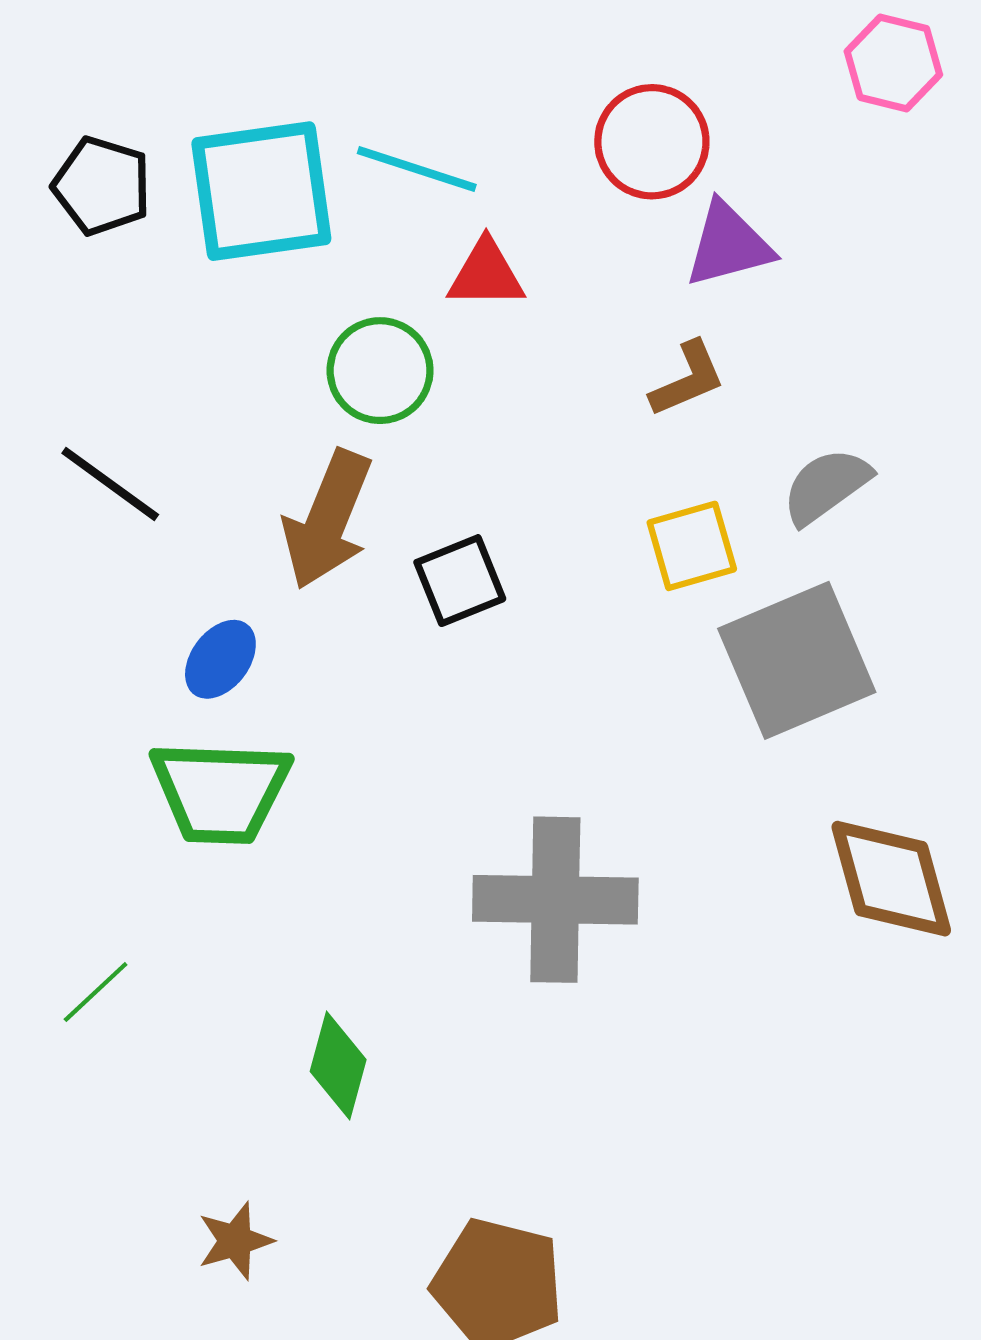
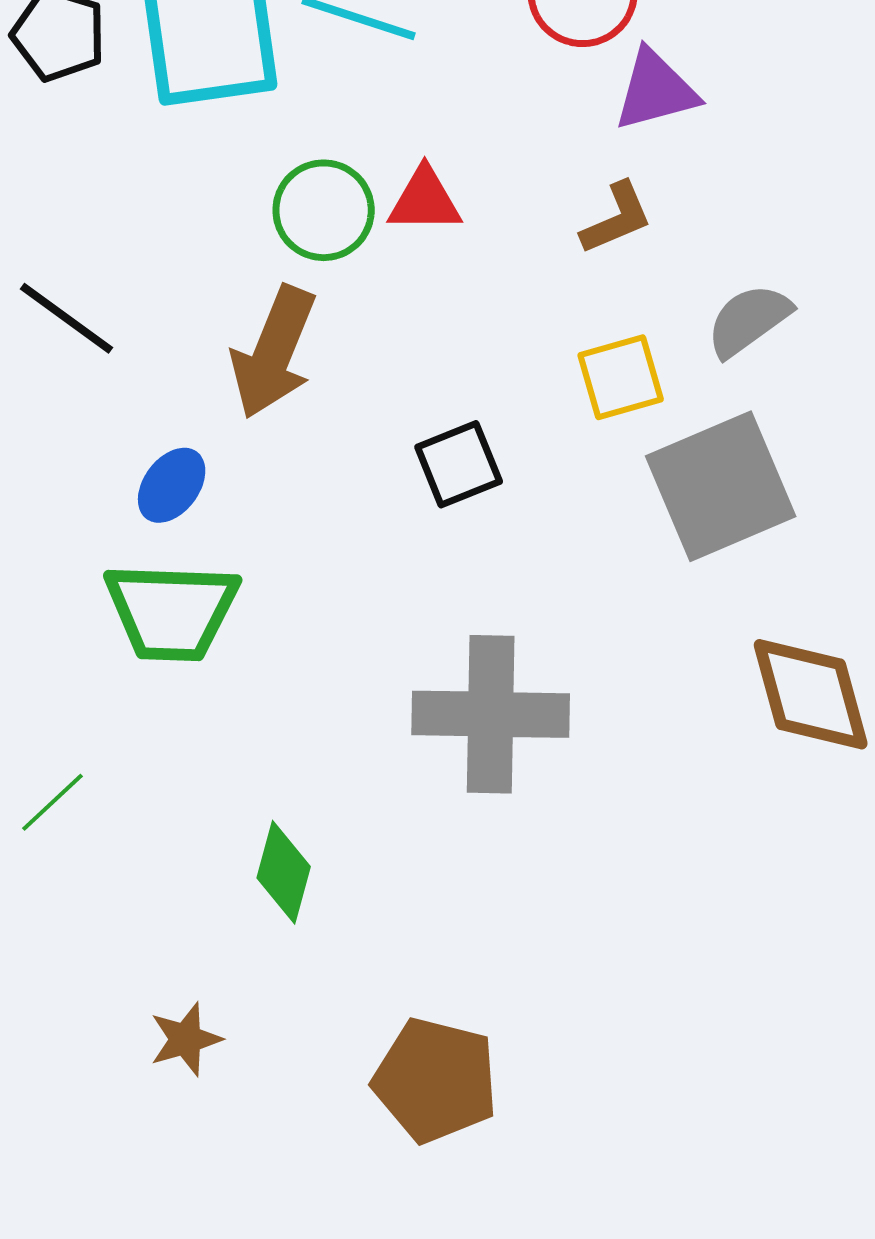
red triangle: (486, 274) -> (425, 200), moved
black square: (460, 581) -> (459, 464), moved

